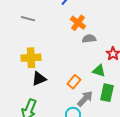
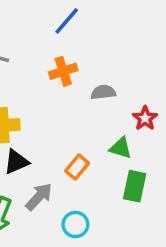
orange cross: (78, 23) -> (63, 71), moved, turned 35
gray arrow: (85, 99) -> (39, 197), moved

